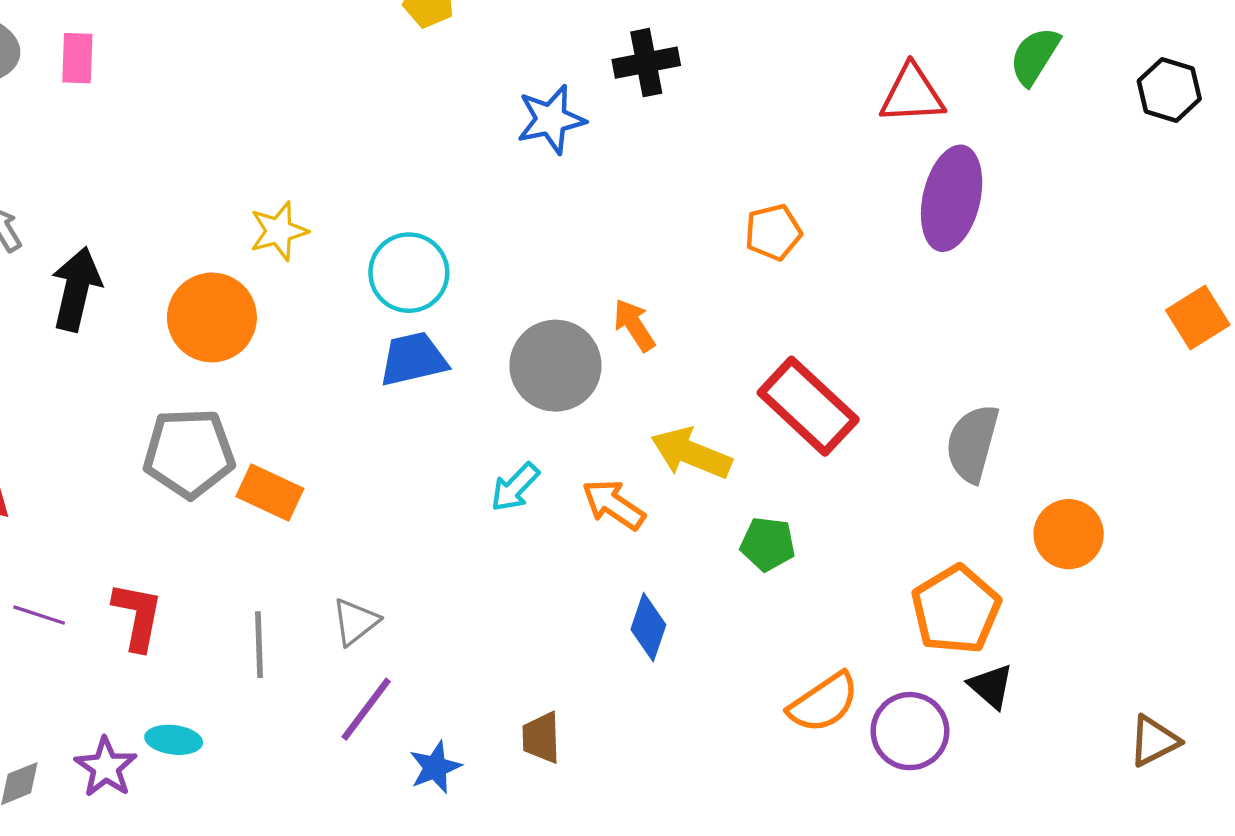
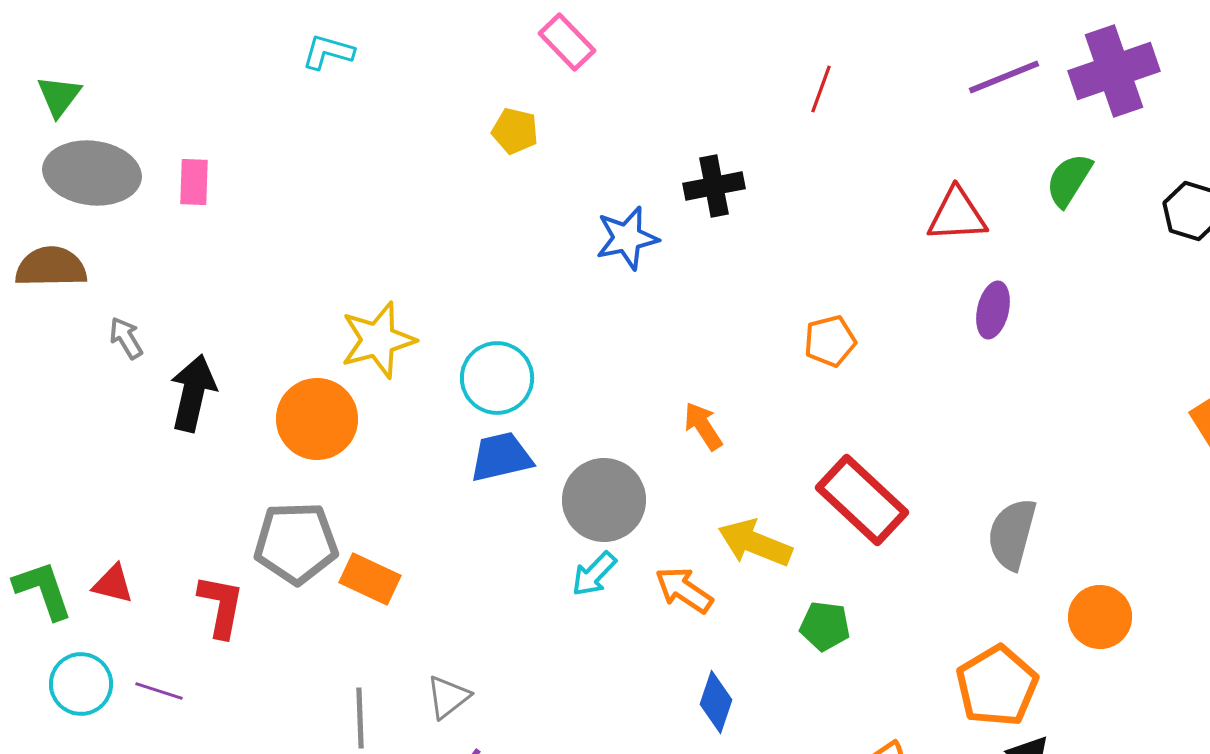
purple ellipse: (952, 198) -> (993, 310), size x0.6
yellow star: (279, 231) -> (378, 340), size x1.4
gray circle: (555, 366) -> (604, 500), moved
red L-shape: (138, 616) -> (221, 606), moved

